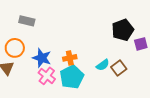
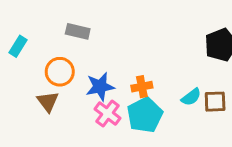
blue star: (42, 58) -> (100, 87), turned -30
brown square: (119, 68) -> (215, 102), turned 35

